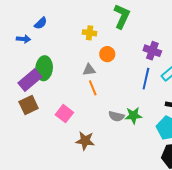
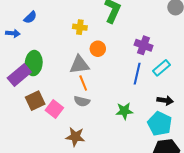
gray triangle: (89, 70) -> (79, 65), size x1.5
brown square: (29, 105) -> (35, 101), moved
gray semicircle: (116, 116) -> (82, 101), moved

